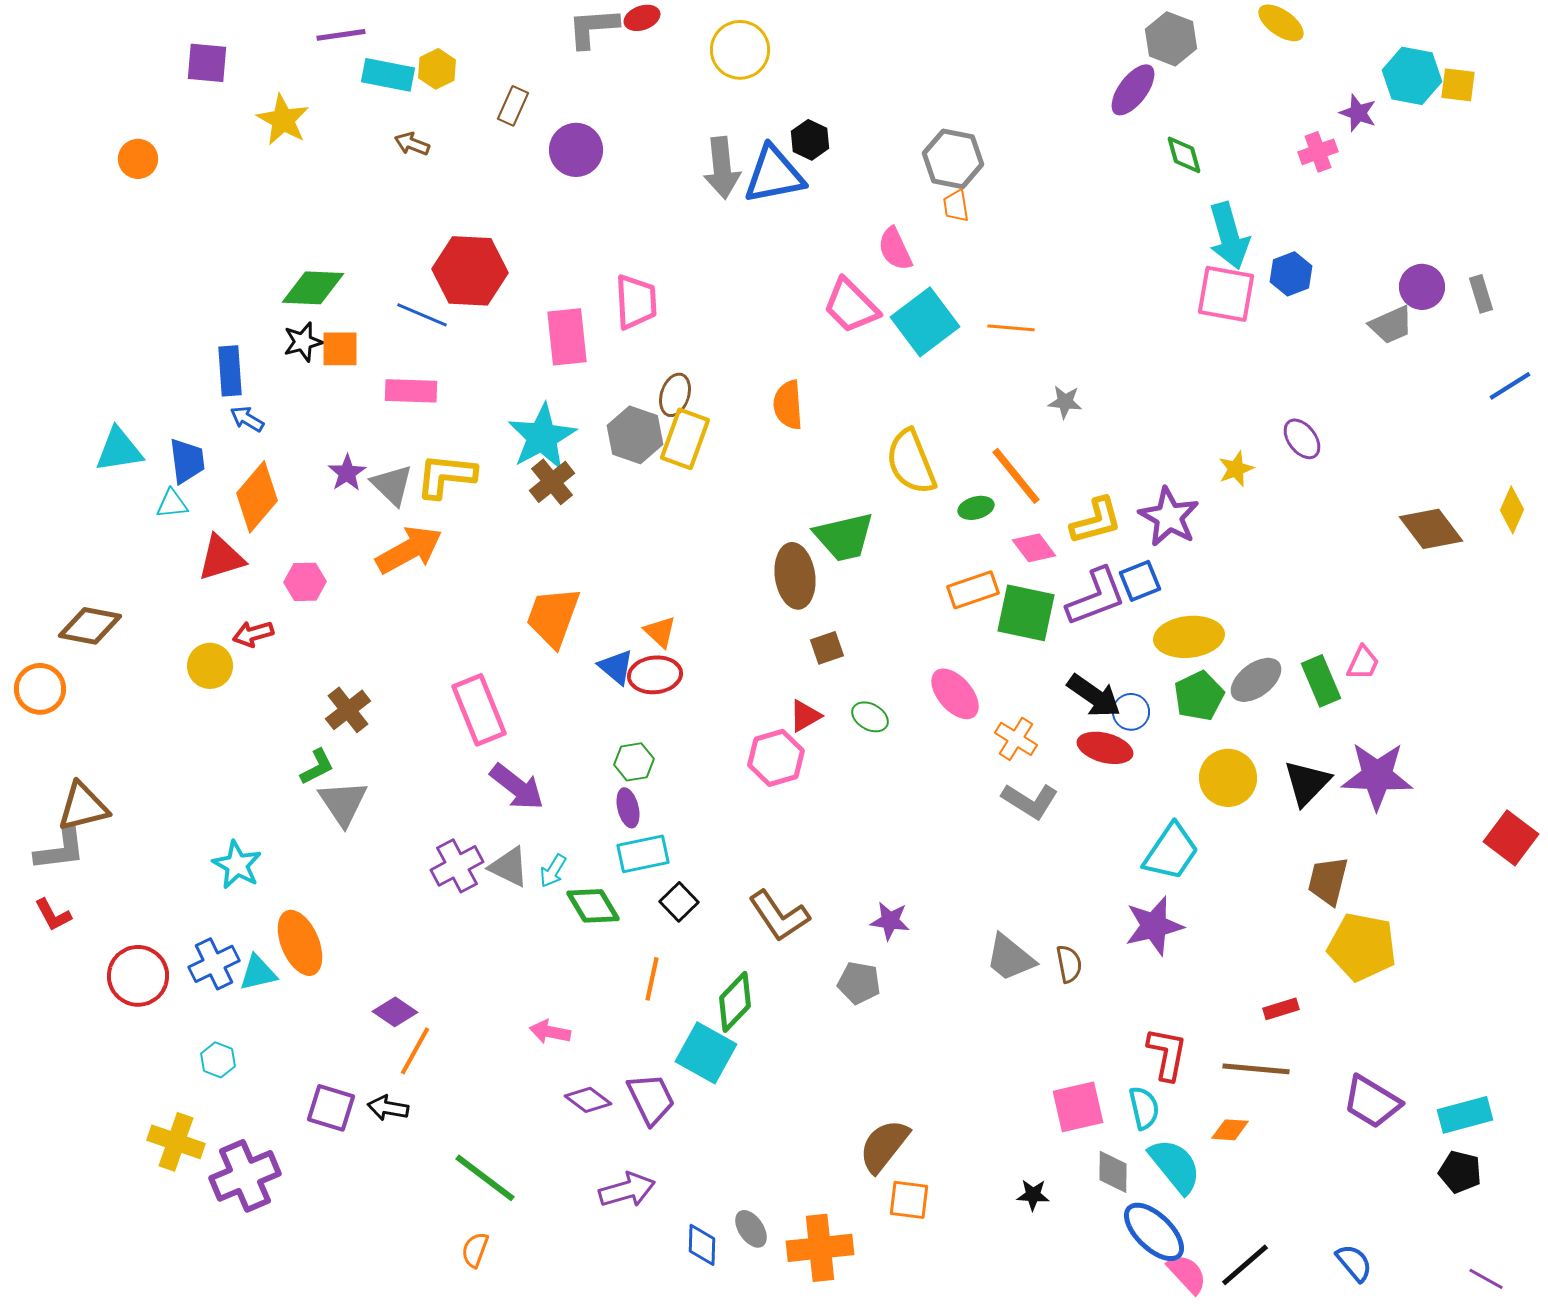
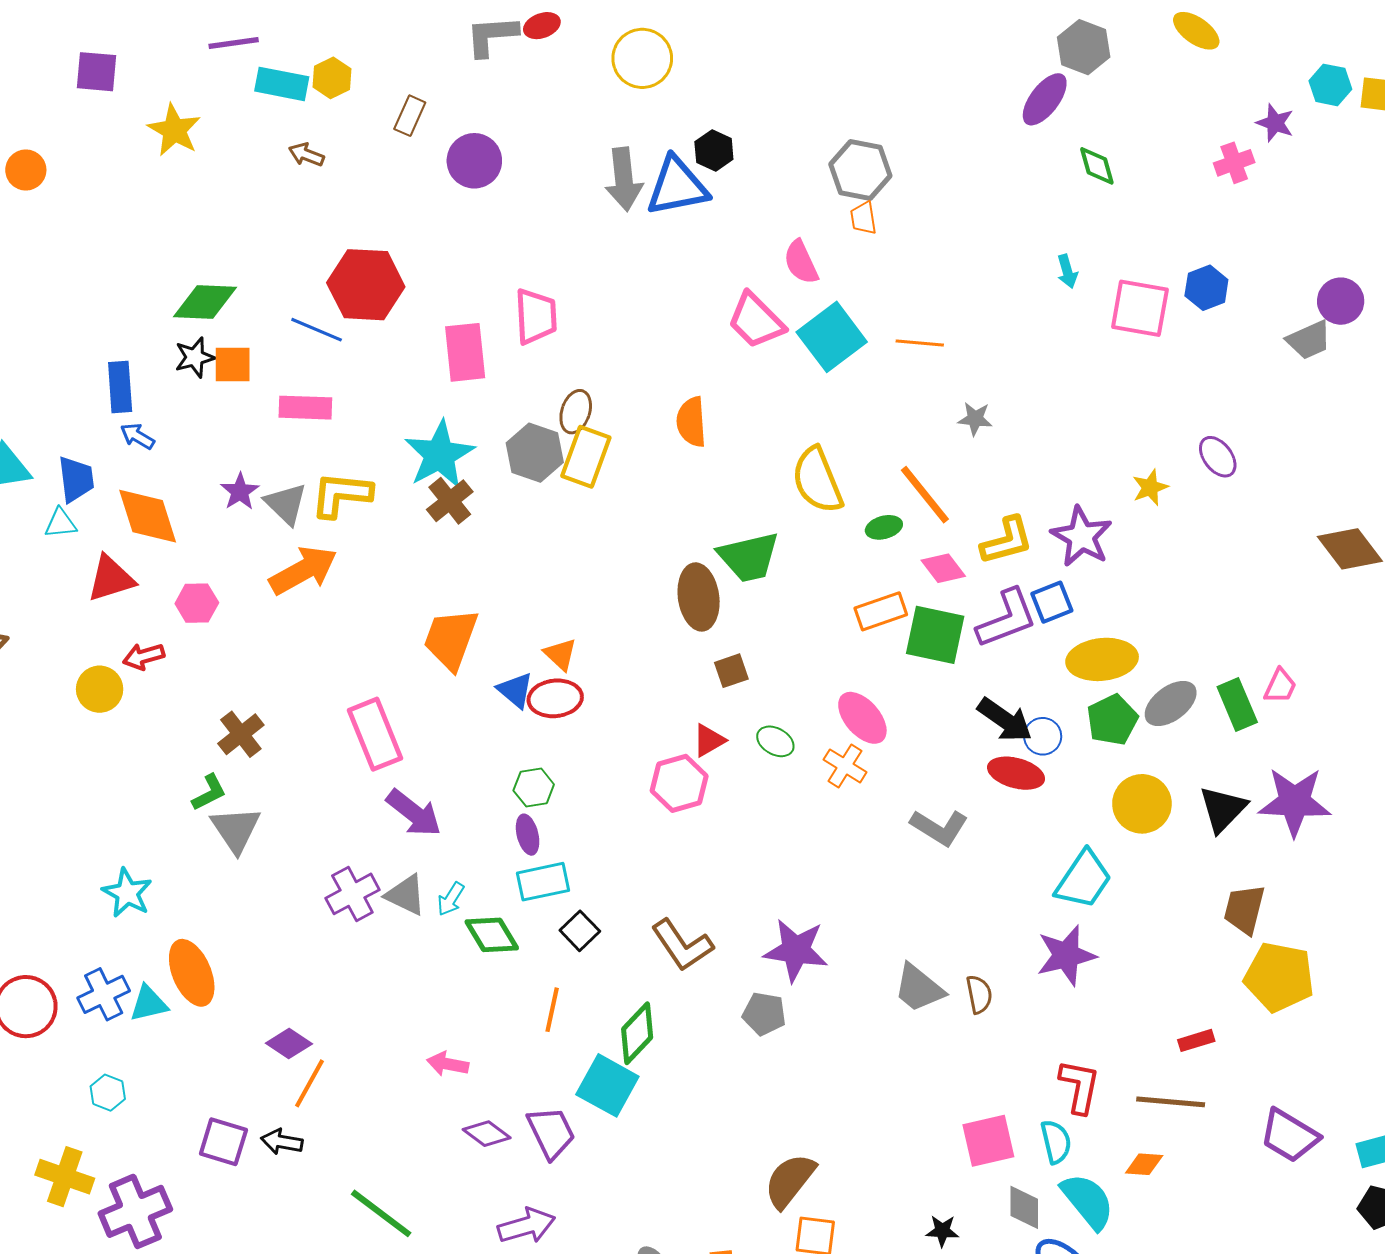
cyan hexagon: (1412, 76) -> (1330, 85), size x0.7
cyan arrow: (1229, 236) -> (1067, 271), moved, size x0.5
orange diamond: (257, 497) -> (148, 516), turned -58
orange cross: (1016, 739) -> (845, 766), moved
purple star: (890, 921) -> (796, 950), size x1.6

